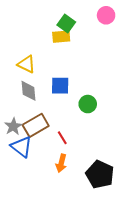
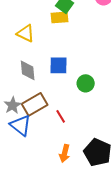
yellow triangle: (27, 64) -> (26, 33), moved
orange arrow: (61, 163) -> (65, 153), moved

